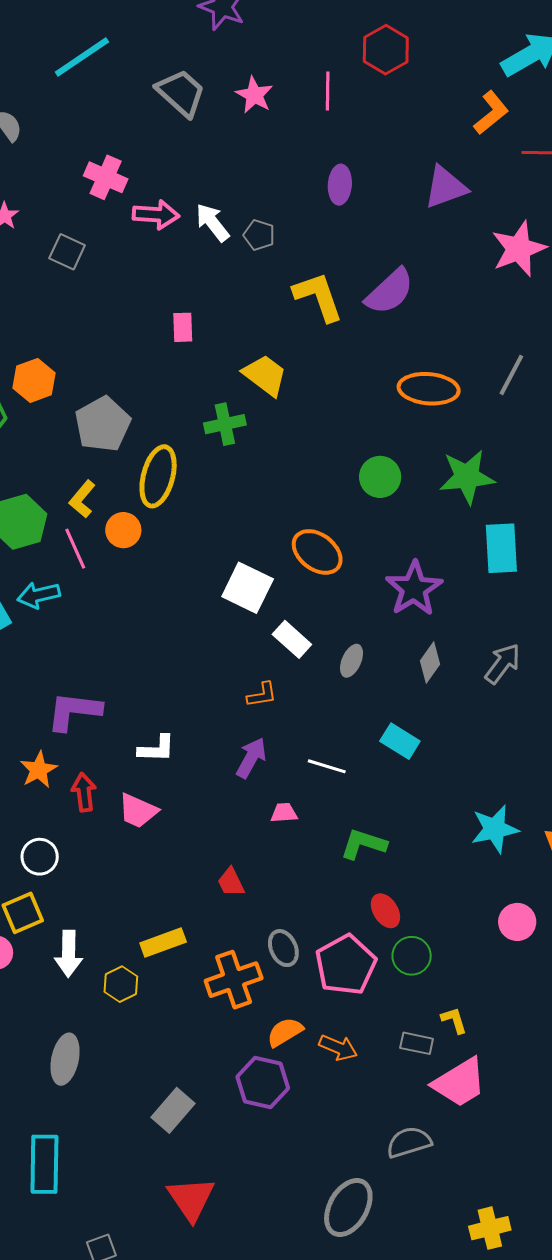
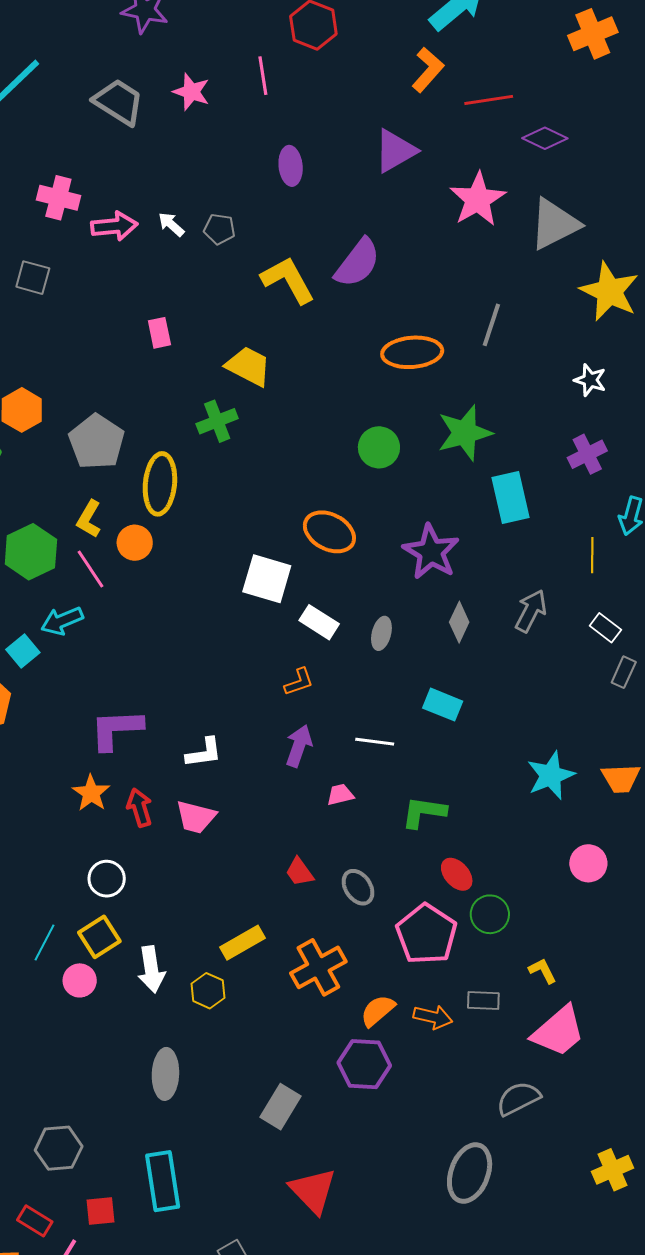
white arrow: (212, 222) -> (171, 224), size x0.7
gray ellipse: (283, 948) -> (358, 887), moved
gray rectangle: (417, 1043) -> (483, 1001), moved

